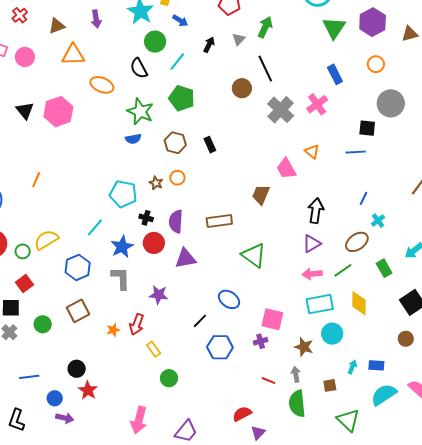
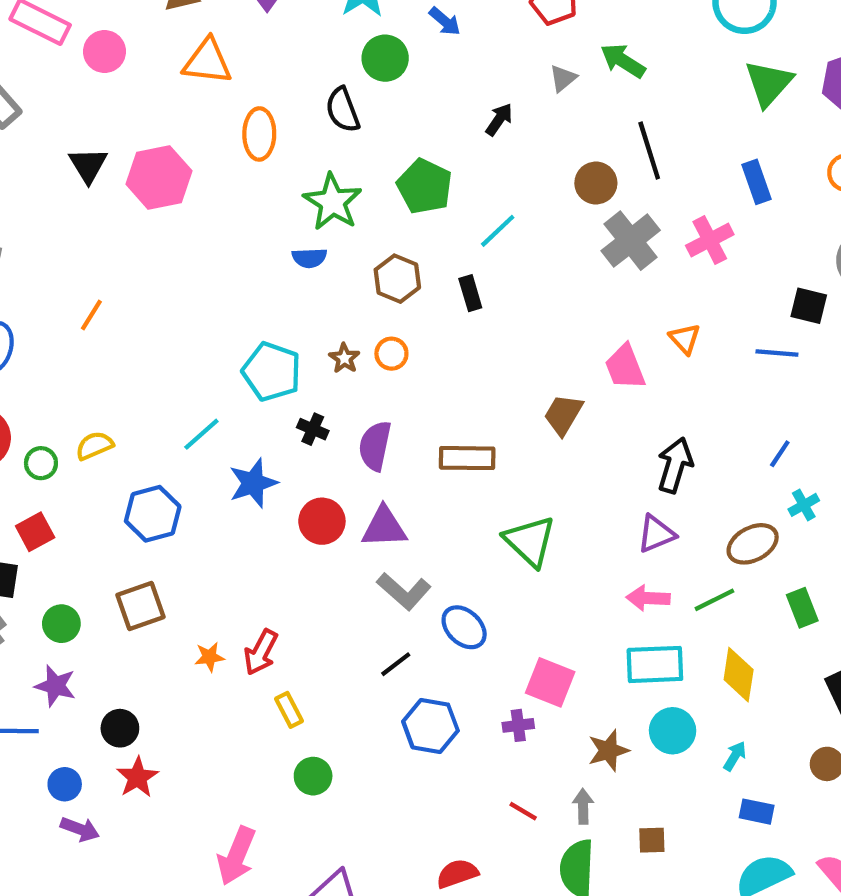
green arrow: (265, 27) -> (623, 61), turned -90
black arrow: (209, 45) -> (499, 119), moved
cyan line: (177, 61) -> (498, 231), moved
black line: (265, 69) -> (649, 150), moved
orange ellipse: (102, 85) -> (259, 134), turned 60
brown circle: (242, 88) -> (596, 183), moved
yellow semicircle: (46, 240) -> (94, 446), size x0.7
red circle: (154, 243) -> (322, 521), moved
gray L-shape: (121, 278) -> (404, 591), moved, turned 125
purple star: (159, 295) -> (55, 686), moved
brown star: (304, 347) -> (608, 750), turned 30
cyan arrow: (352, 367) -> (735, 756), moved

